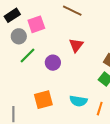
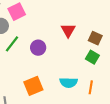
red triangle: (76, 45) -> (68, 30), moved

